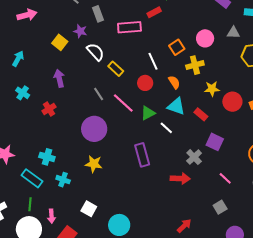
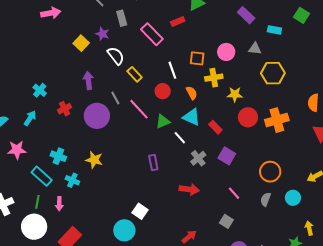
pink rectangle: (129, 27) -> (152, 34), turned 45
orange square: (177, 47) -> (197, 58), turned 35
cyan arrow: (18, 59) -> (30, 118), moved
purple arrow: (59, 78) -> (88, 80), moved
yellow star: (212, 89) -> (235, 94), moved
purple circle: (94, 129) -> (97, 116), moved
purple rectangle: (142, 155) -> (153, 162), size x0.7
gray cross: (194, 157) -> (198, 158), moved
yellow star: (94, 164) -> (94, 160), moved
gray square: (220, 207) -> (226, 221), turned -32
white square: (89, 209) -> (140, 211), moved
pink arrow: (51, 216) -> (59, 204), moved

